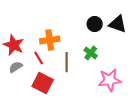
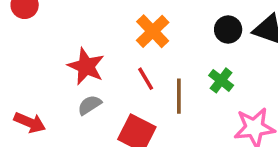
orange cross: (50, 40) -> (153, 31), moved, turned -36
red line: (39, 58) -> (146, 79), moved

